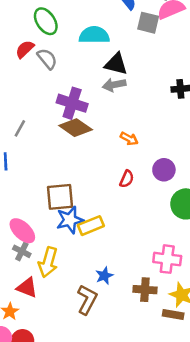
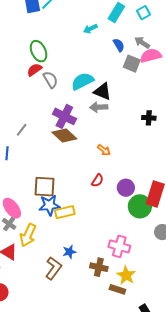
green ellipse: (46, 21) -> (39, 51), moved
cyan semicircle: (94, 35) -> (82, 81), moved, turned -35
purple circle: (164, 170) -> (126, 188), moved

